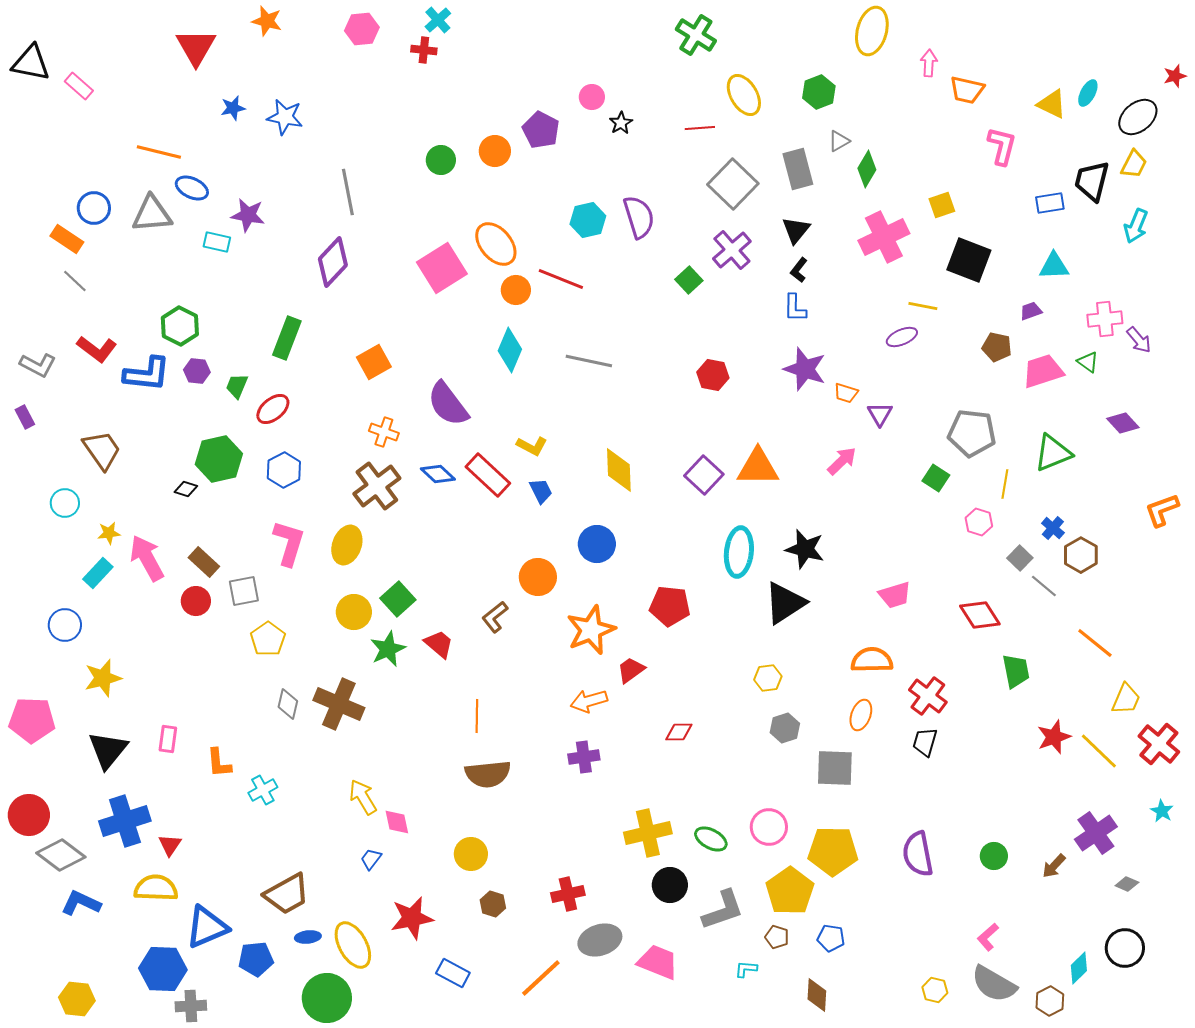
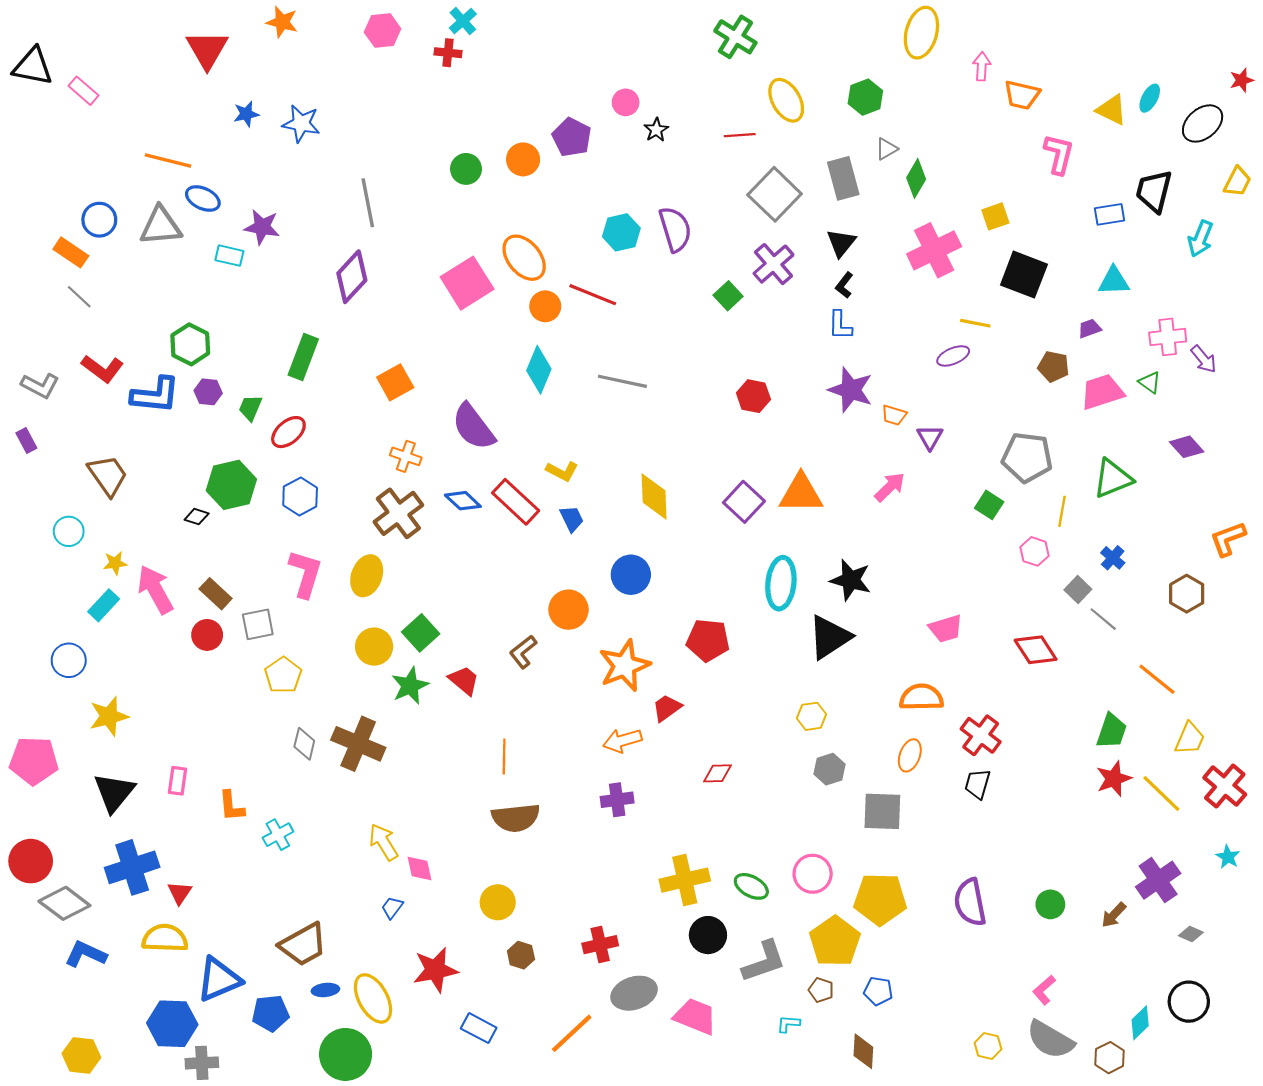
yellow trapezoid: (1134, 164) -> (1237, 182), moved
brown hexagon: (1081, 555) -> (1187, 594), moved
green trapezoid: (1016, 671) -> (1112, 731), moved, turned 30

